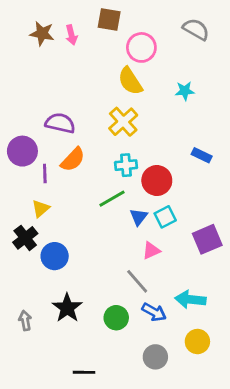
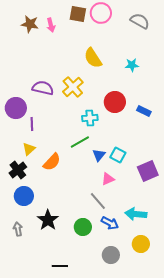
pink circle: (141, 47) -> (101, 13), moved
yellow cross: (123, 122) -> (73, 87), moved
orange semicircle: (73, 159) -> (52, 162), moved
red circle: (157, 180) -> (115, 102), moved
cyan square: (165, 217) -> (118, 155), turned -35
blue circle: (55, 256) -> (24, 196), moved

